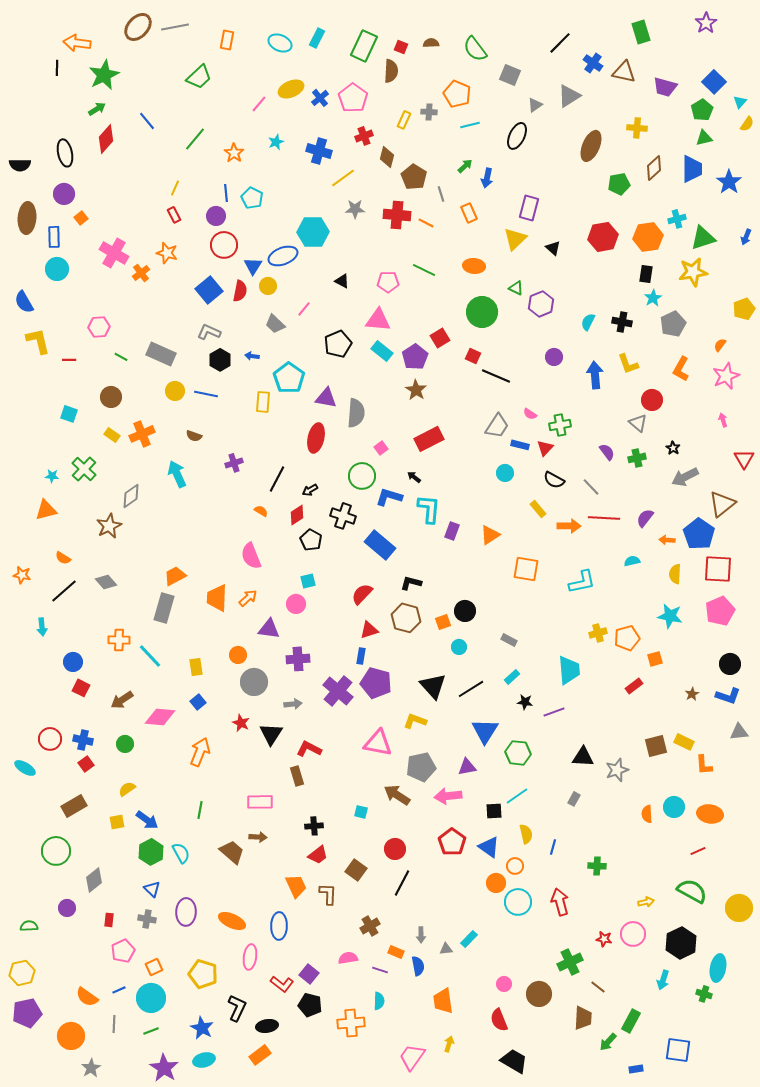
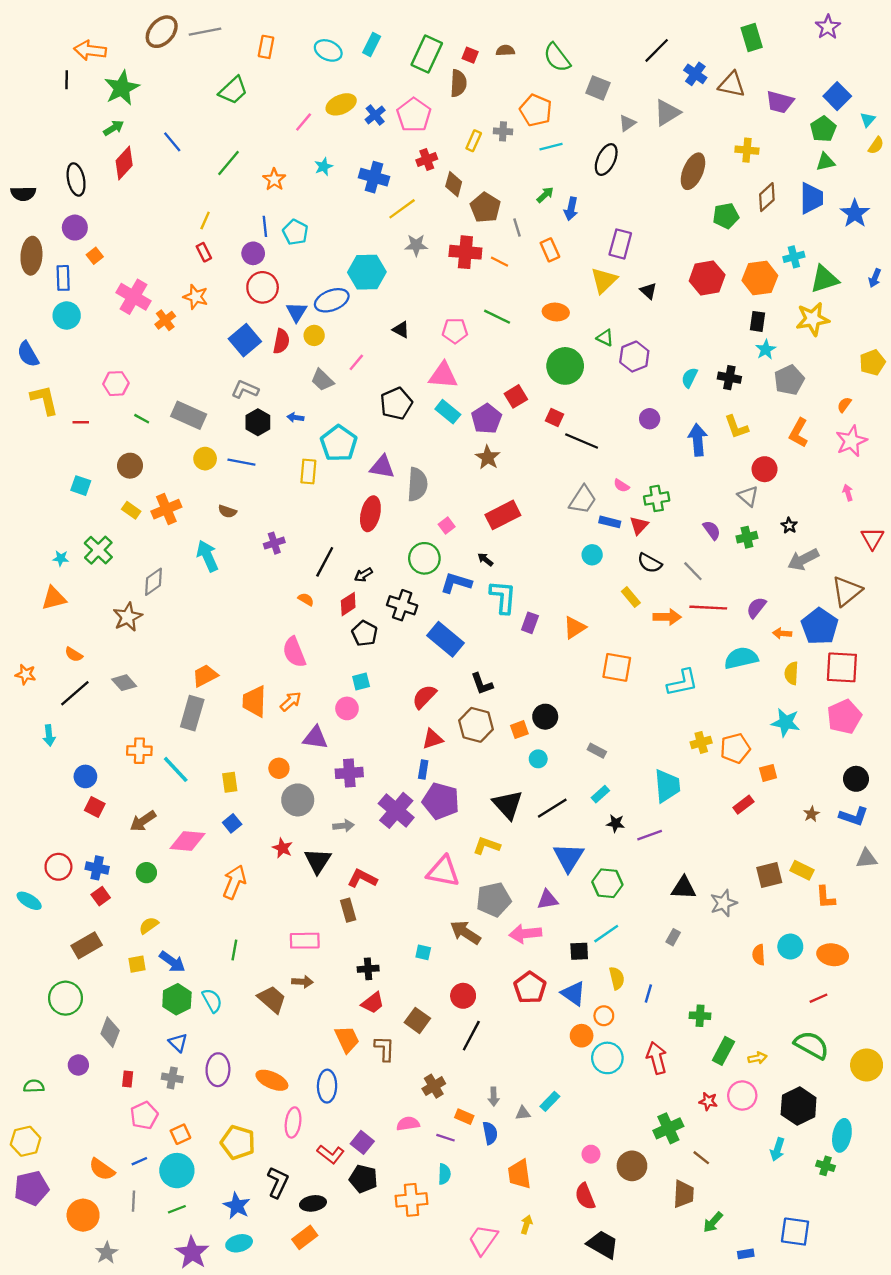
cyan semicircle: (632, 561) -> (741, 658), size x1.8
black L-shape: (411, 583) -> (482, 684), turned -125
gray diamond: (94, 880) -> (110, 1032), turned -30
green rectangle: (631, 1021) -> (723, 1051), moved

